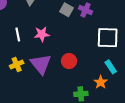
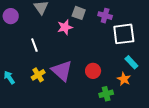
purple cross: (85, 10) -> (105, 16), moved
pink star: (42, 34) -> (65, 27), moved
red circle: (69, 61) -> (93, 71), moved

